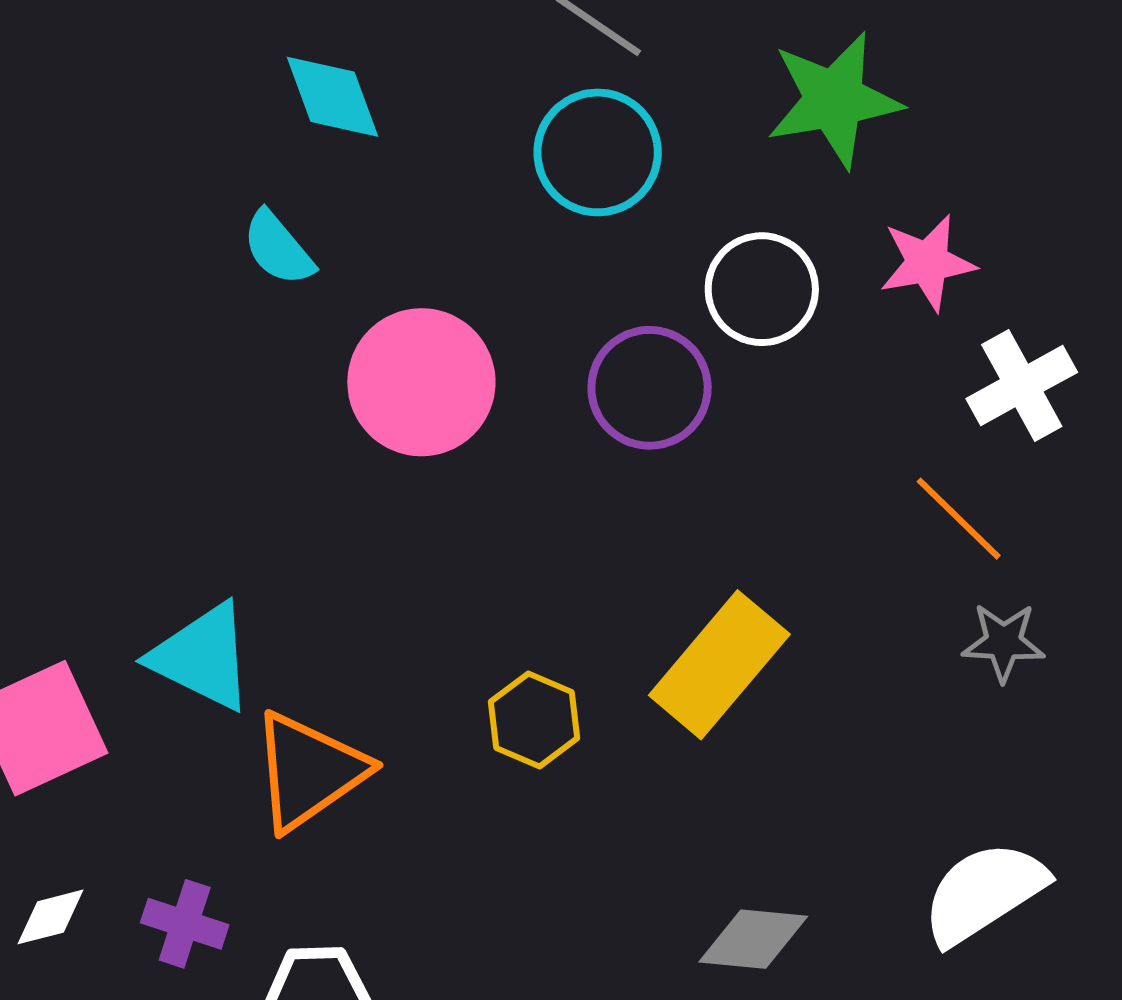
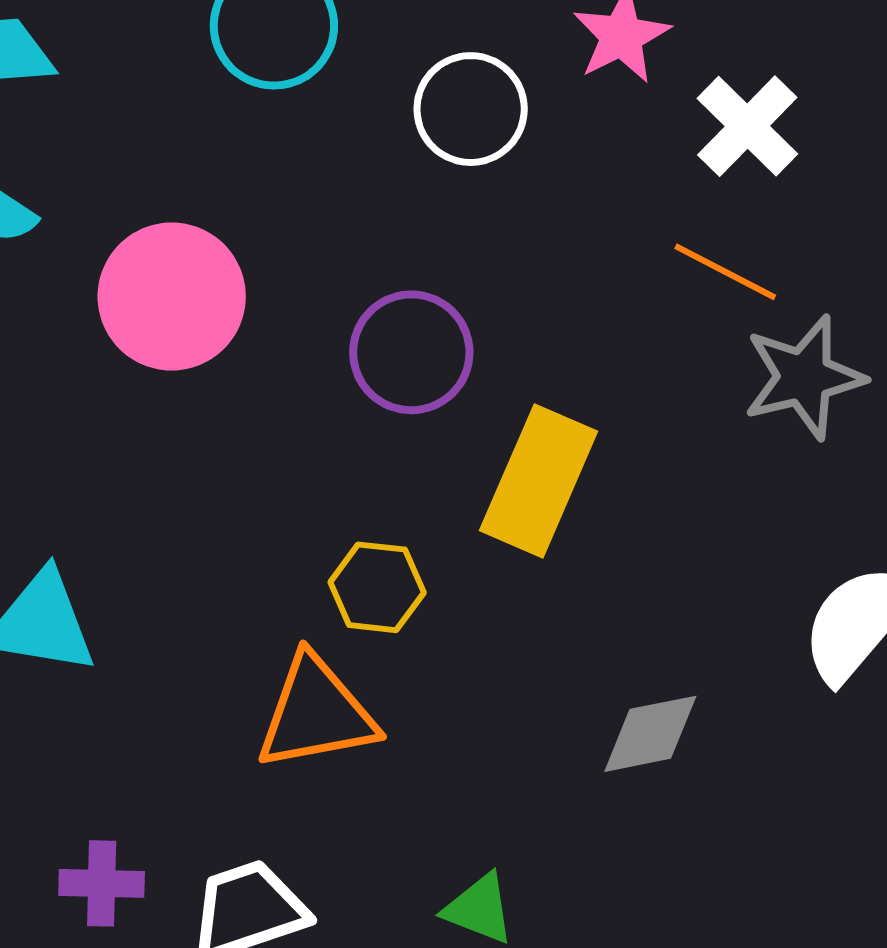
purple circle: (650, 388) -> (411, 352), moved
gray star: (1003, 642) -> (804, 377), size x1.5
orange triangle: (309, 771) -> (316, 713), moved, turned 41

